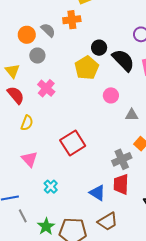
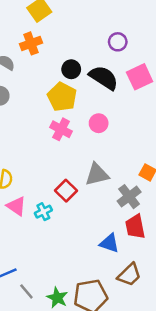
pink cross: (46, 88) -> (61, 129), moved
gray triangle: (132, 115) -> (97, 174), moved, size x1.5
red square: (73, 143) -> (66, 191), size x0.7
pink triangle: (30, 159) -> (16, 206), moved
cyan cross: (51, 187) -> (43, 212), moved, turned 32

